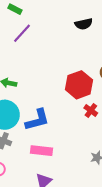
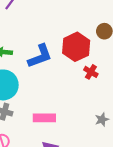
blue L-shape: (37, 120) -> (40, 56), moved

